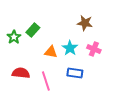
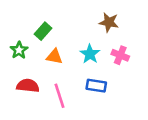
green star: (14, 37) -> (19, 50), moved
orange triangle: (51, 52) -> (54, 57), moved

